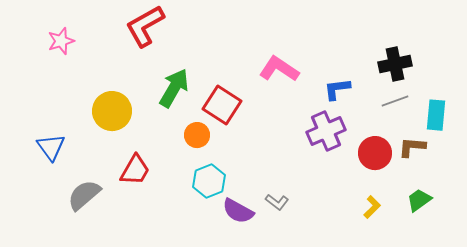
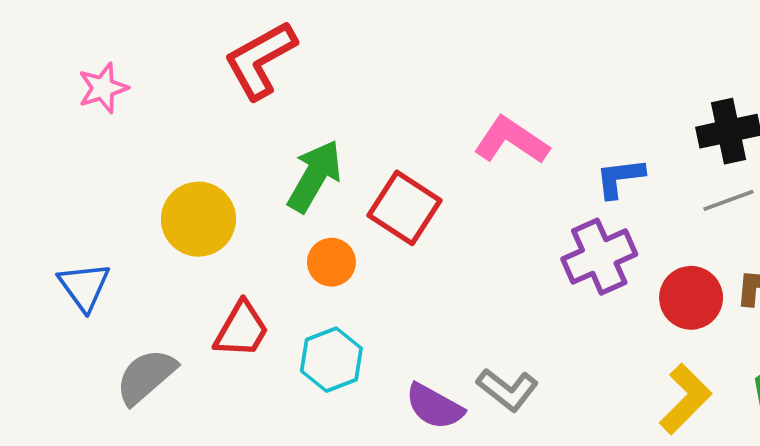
orange circle: (197, 135) -> (331, 262), moved
cyan hexagon: (209, 181) -> (331, 360), moved
gray L-shape: (277, 202) -> (507, 390), size x1.4
yellow L-shape: (372, 207) -> (685, 399), size x1.6

